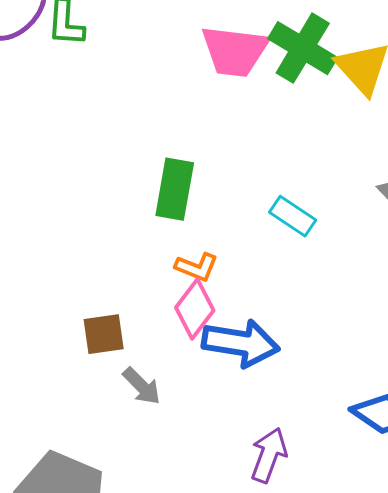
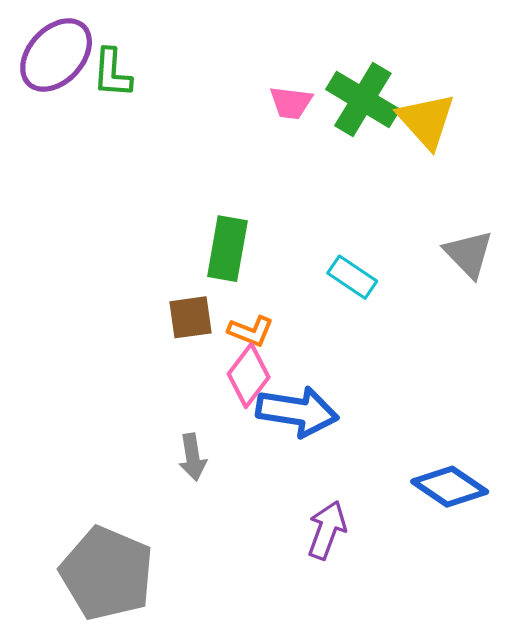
pink trapezoid: (235, 51) -> (291, 103), size x0.6
brown square: (104, 334) -> (190, 317), moved
gray arrow: (142, 386) -> (193, 457), turned 36

